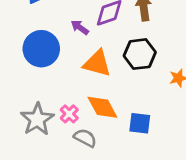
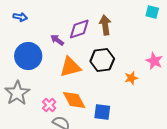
orange triangle: (97, 63) -> (70, 67), turned -30
gray star: (37, 119) -> (17, 93), moved

